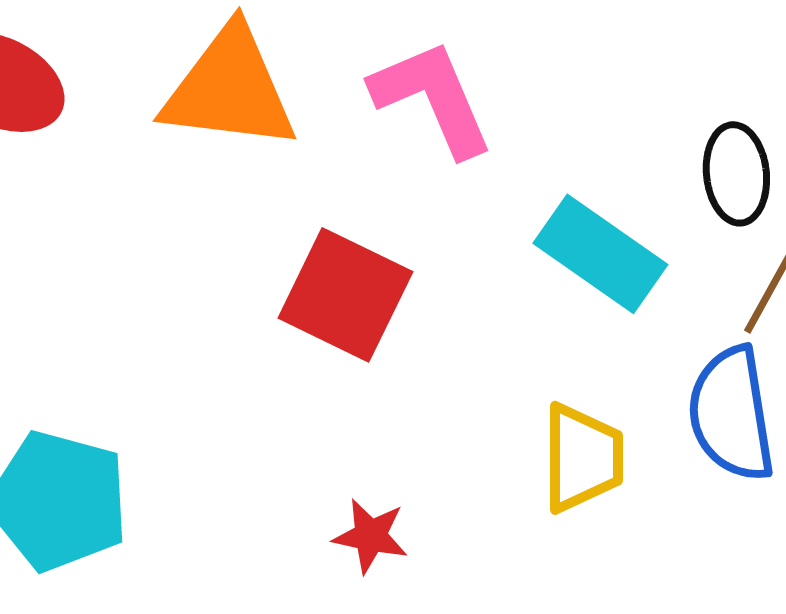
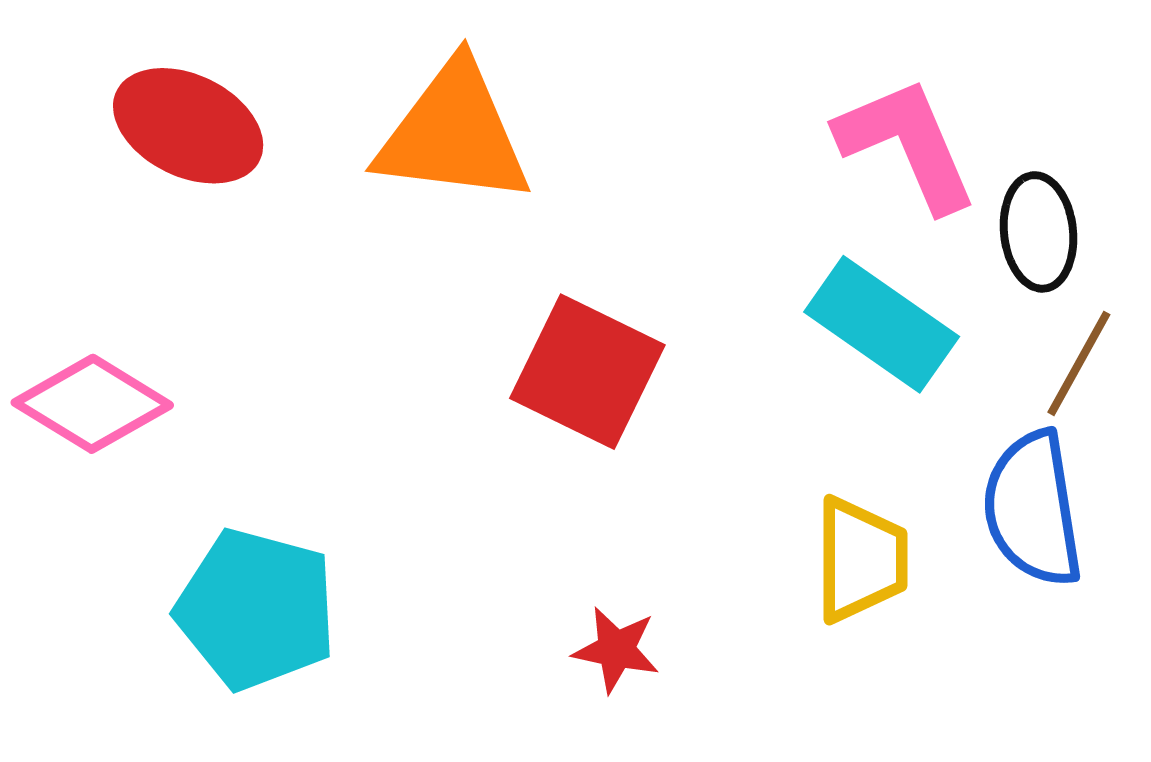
pink L-shape: (432, 98) -> (907, 144), moved

